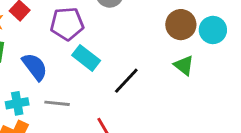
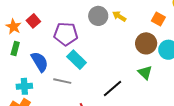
black line: (126, 81) -> (113, 89), moved
gray line: (57, 103) -> (62, 81), moved

